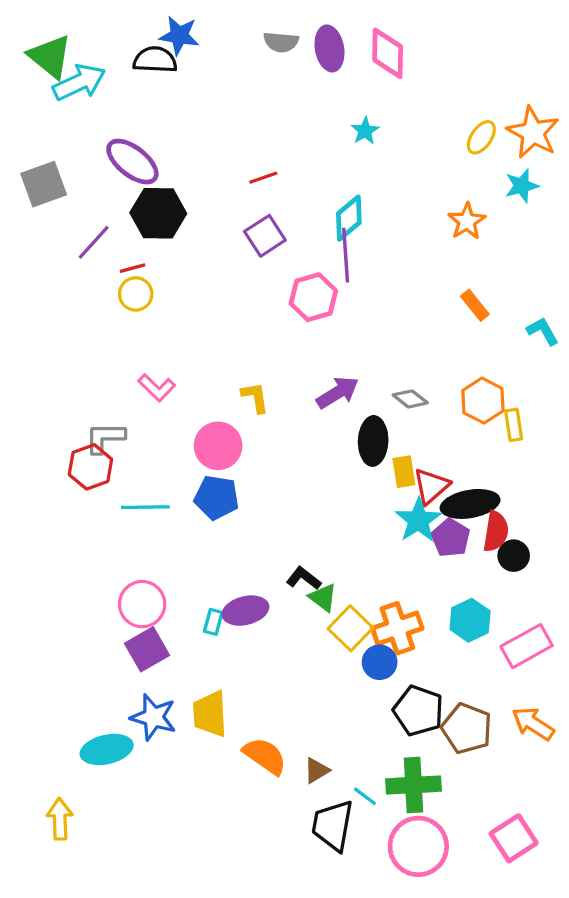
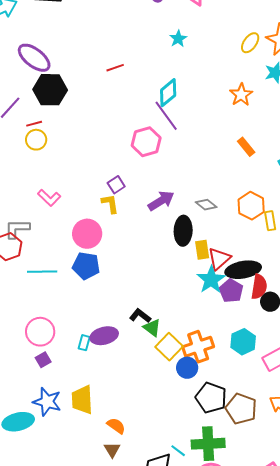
purple square: (265, 236) -> (116, 185), moved, size x0.7
purple line: (346, 255) -> (166, 116), turned -32
purple square: (147, 649) -> (43, 360), size x0.6
orange semicircle: (265, 756) -> (116, 426), size x0.7
brown triangle: (317, 770) -> (112, 450), moved, turned -30

